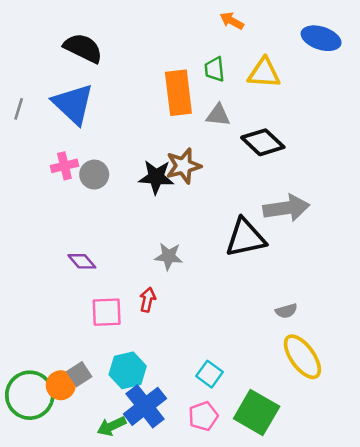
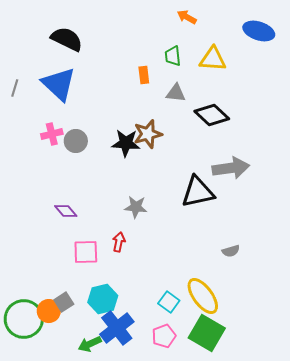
orange rectangle: (178, 93) -> (144, 75), size x0.5
yellow ellipse: (302, 357) -> (203, 296), moved

